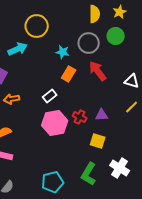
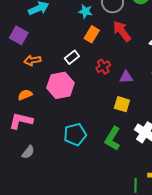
red cross: (80, 117) -> (103, 67), moved, turned 32
pink hexagon: (55, 123) -> (60, 85), moved
cyan pentagon: (53, 182) -> (75, 134), moved

